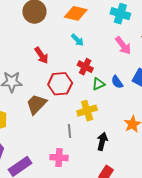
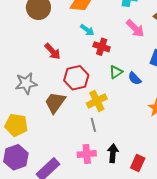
red cross: (85, 67) -> (102, 47), moved
blue semicircle: (117, 82) -> (135, 78), moved
yellow cross: (87, 111) -> (97, 101), moved
black arrow: (102, 141) -> (113, 153), moved

